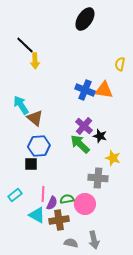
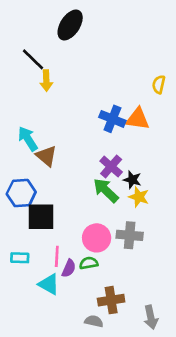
black ellipse: (85, 19) -> (70, 25), moved
blue hexagon: (39, 146) -> (21, 193), moved
yellow star: (113, 158) -> (139, 197), moved
black square: (31, 164) -> (41, 217), size x1.6
cyan rectangle: (15, 195) -> (20, 258), turned 40
pink circle: (85, 204) -> (97, 238), moved
brown cross: (59, 220) -> (111, 300), moved
gray arrow: (94, 240) -> (151, 317), moved

